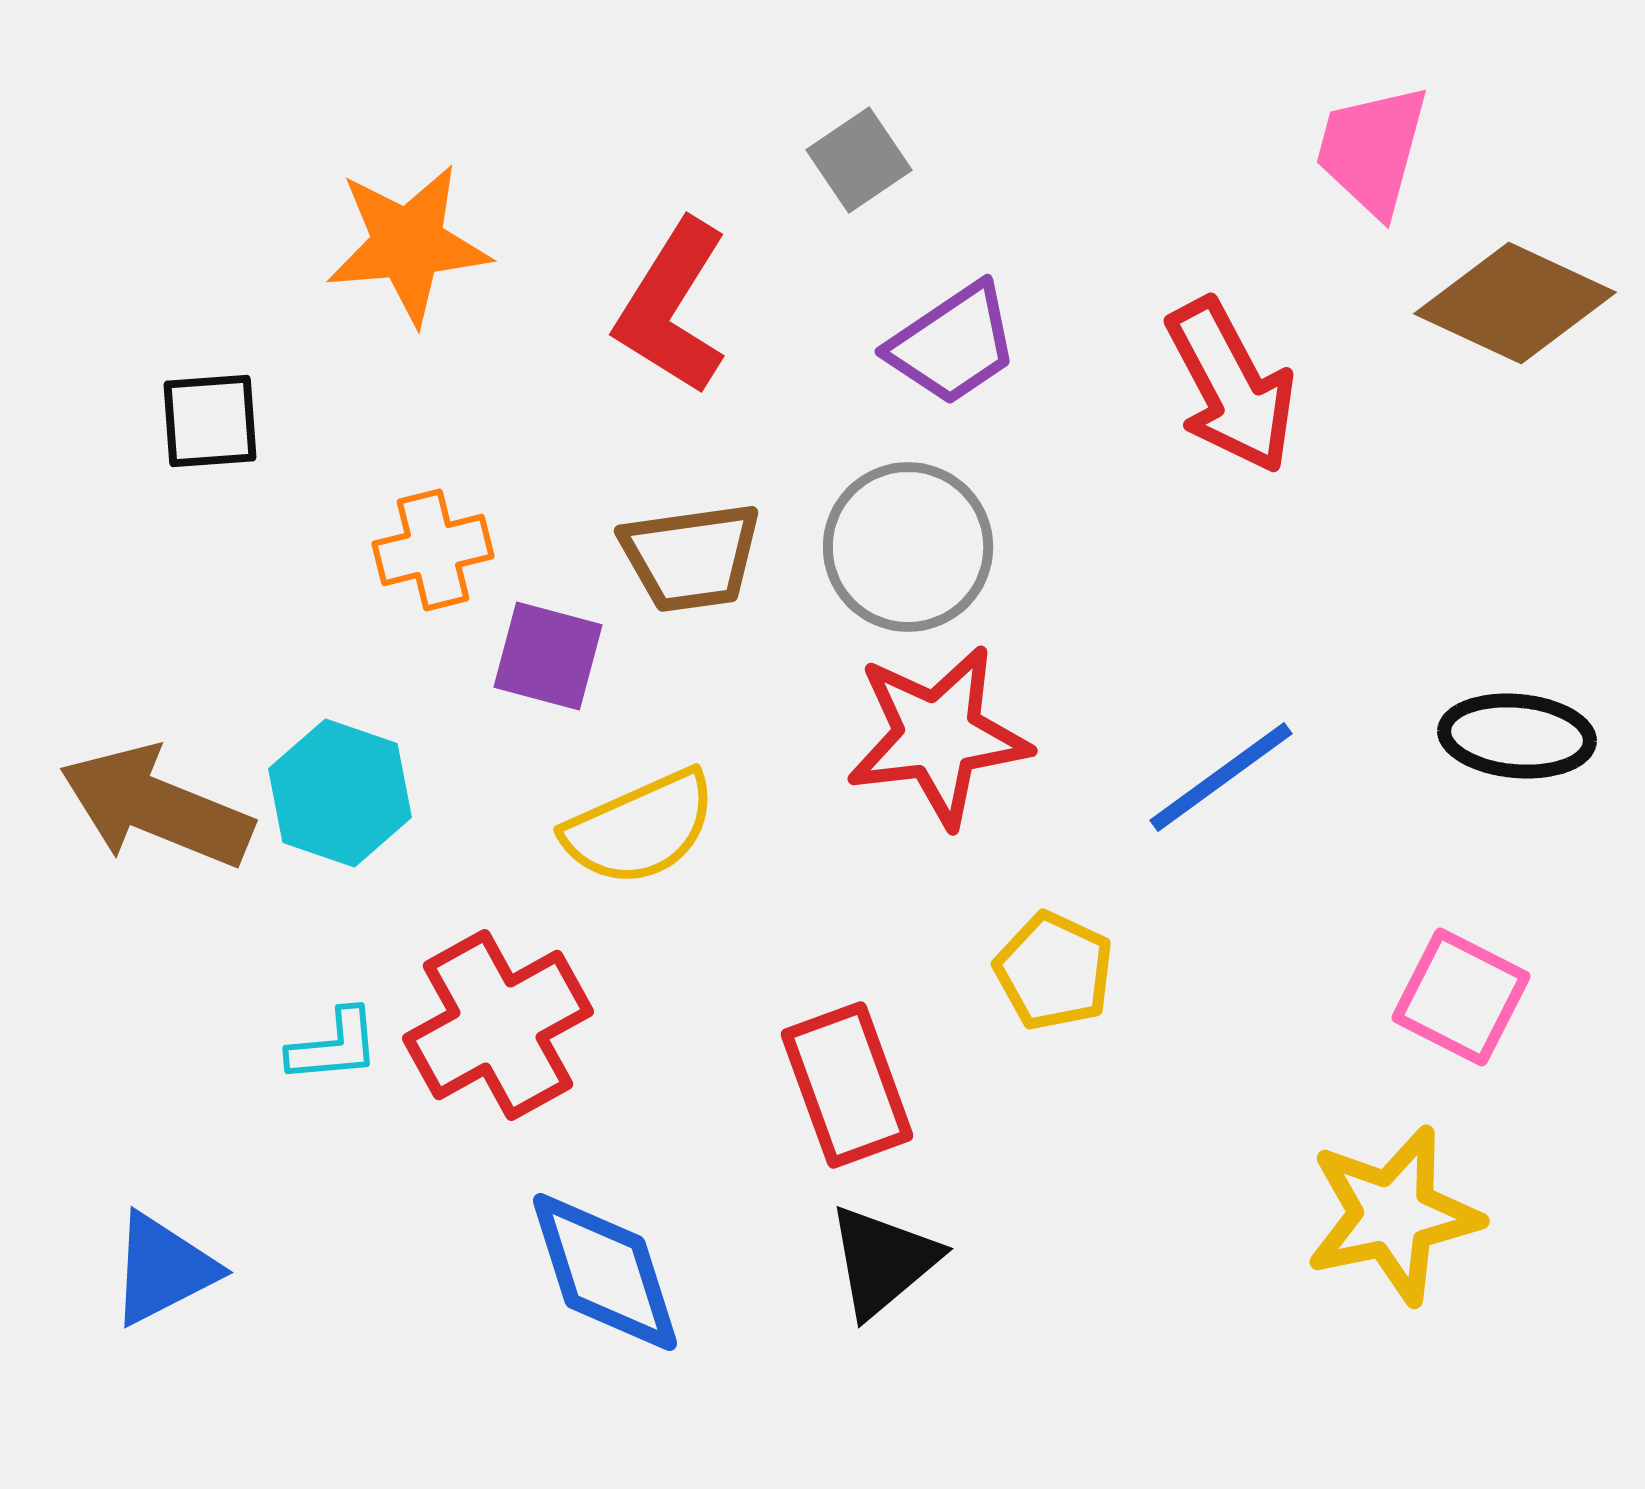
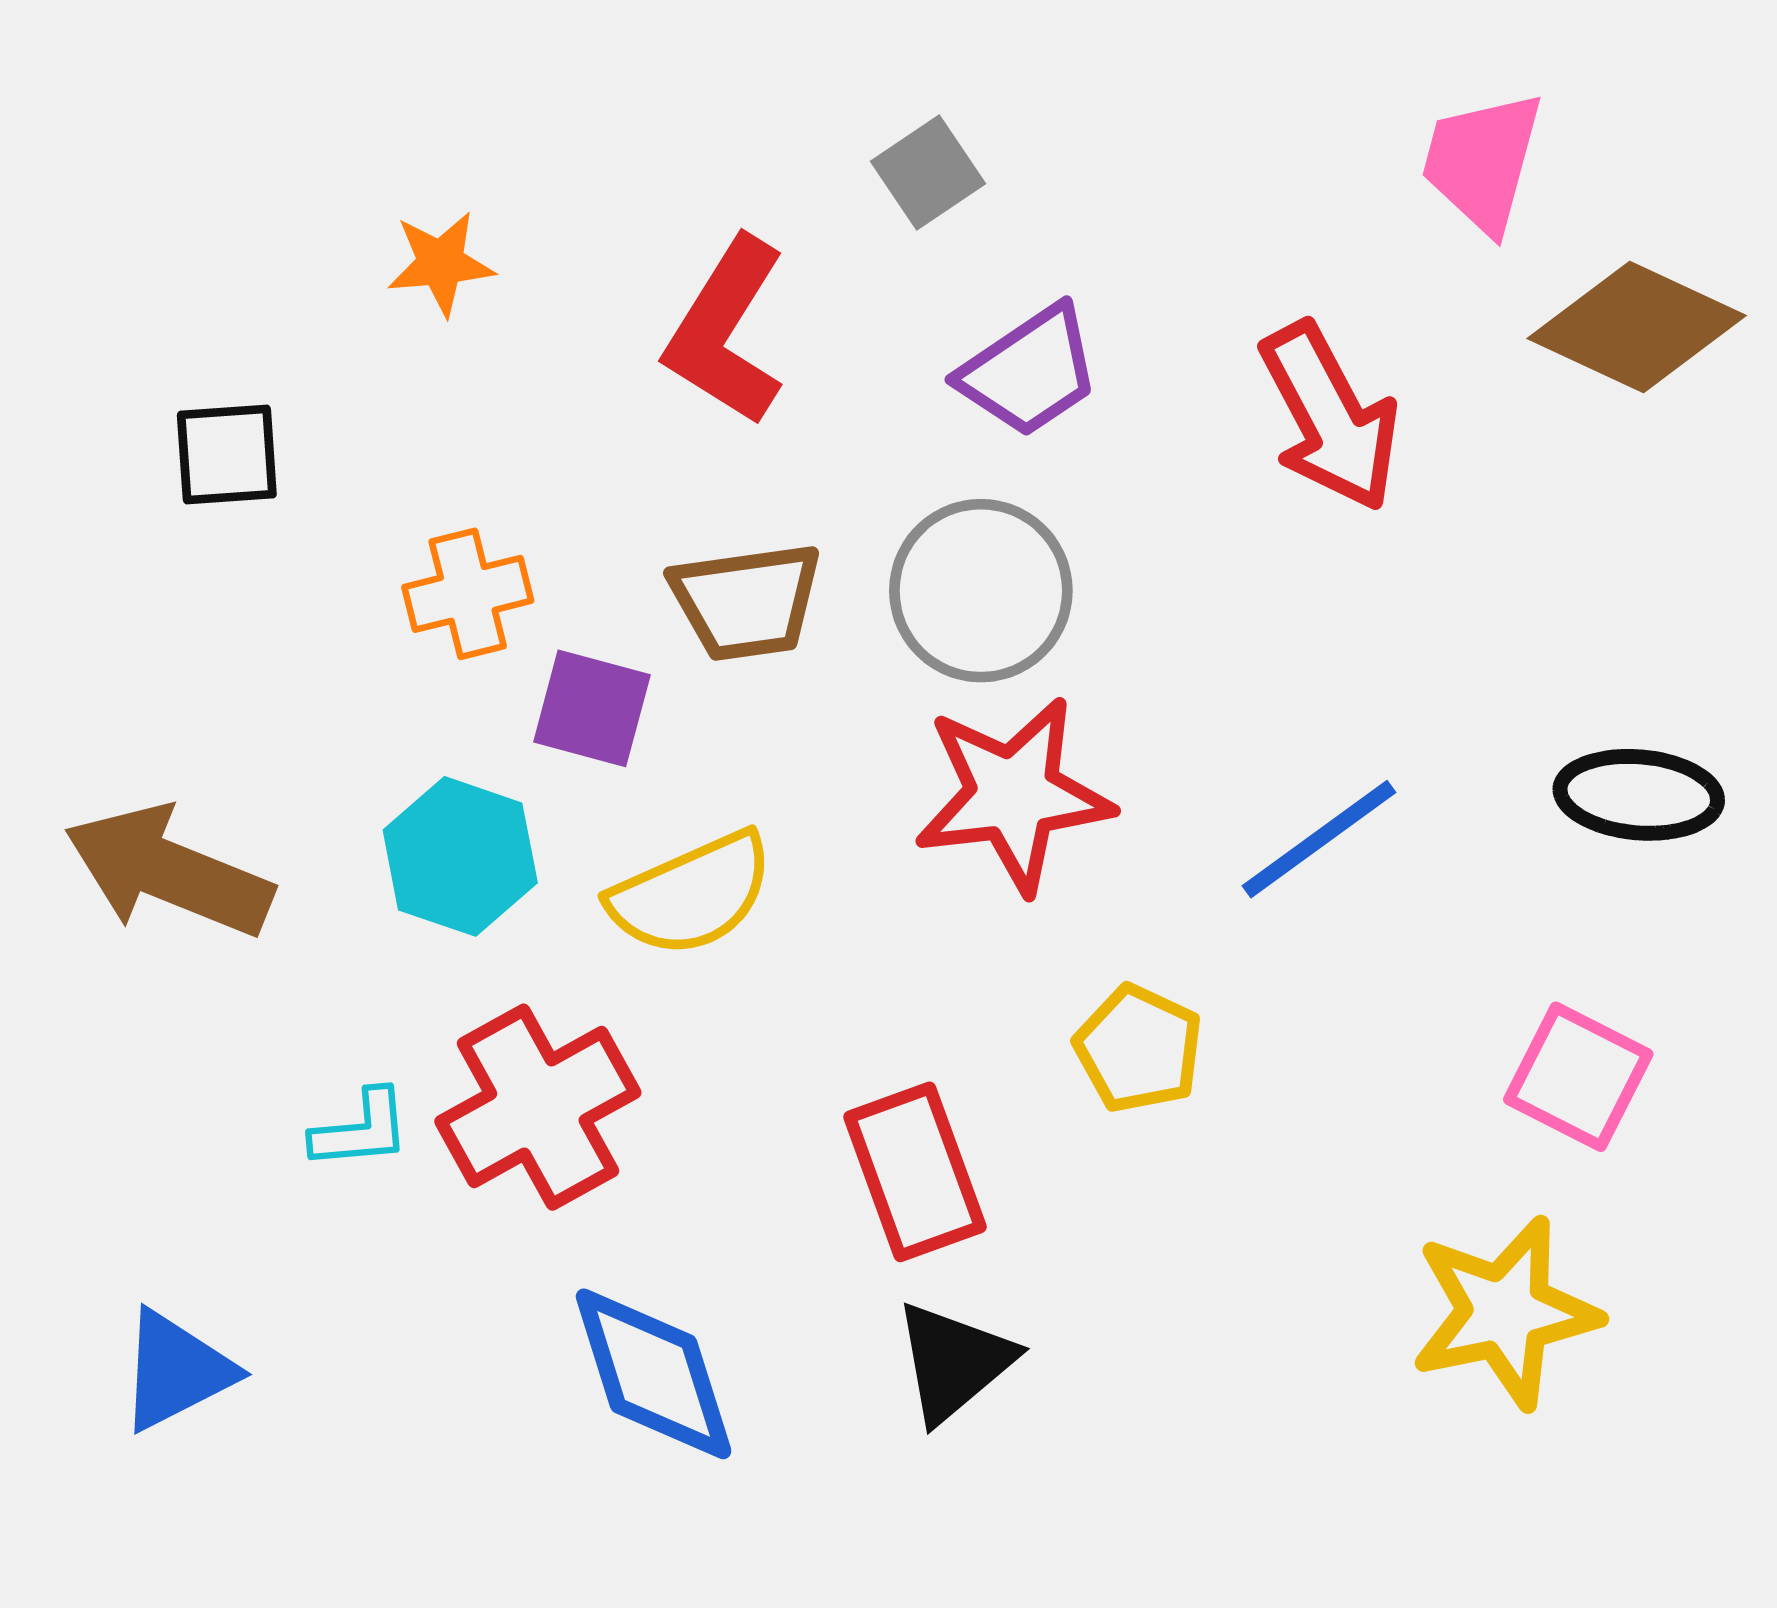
orange star: (408, 244) -> (441, 263), size x0.6
cyan hexagon: (340, 793) -> (460, 856), moved

